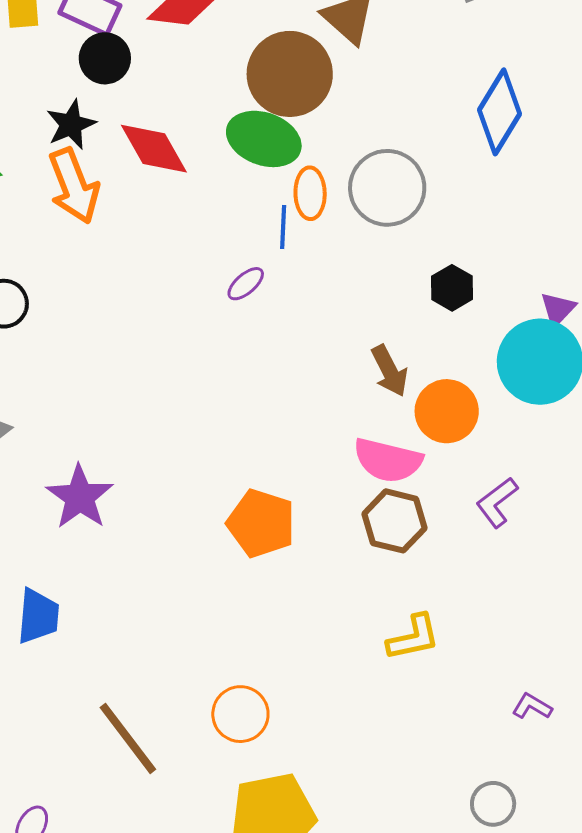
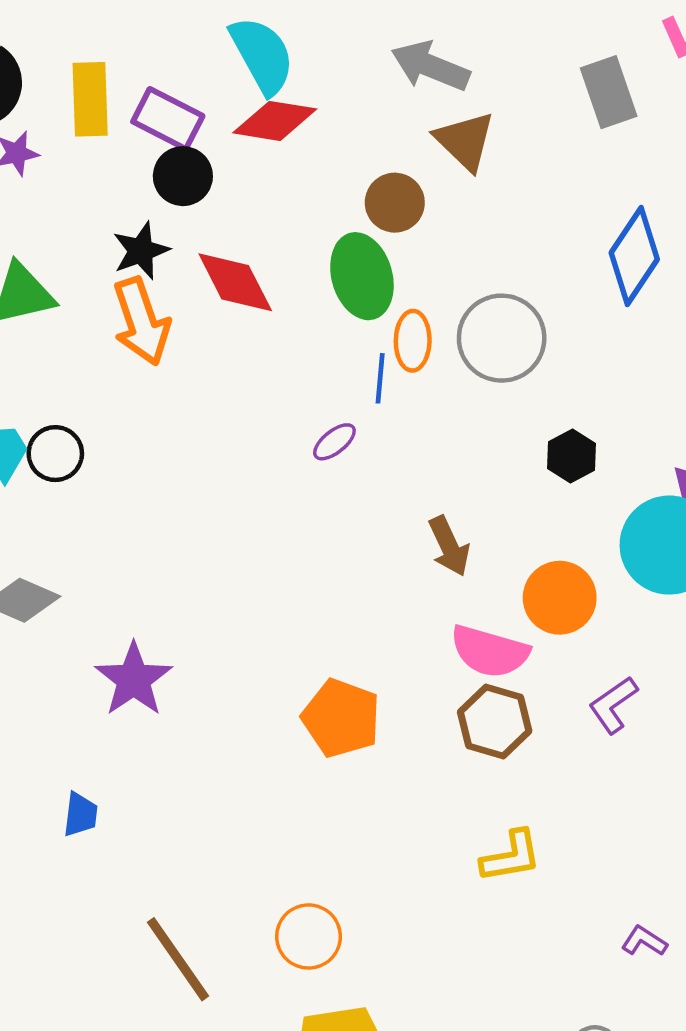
brown circle: (290, 74) -> (395, 203), size x0.6
green ellipse: (264, 139) -> (362, 276), turned 52
brown arrow: (389, 371) -> (449, 546), moved
blue trapezoid: (38, 616) -> (80, 815), size x0.7

